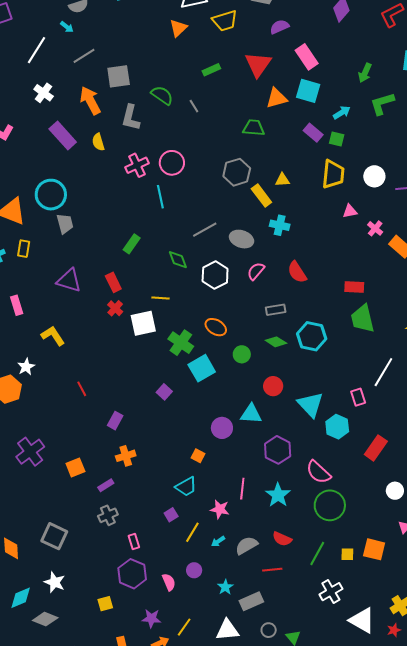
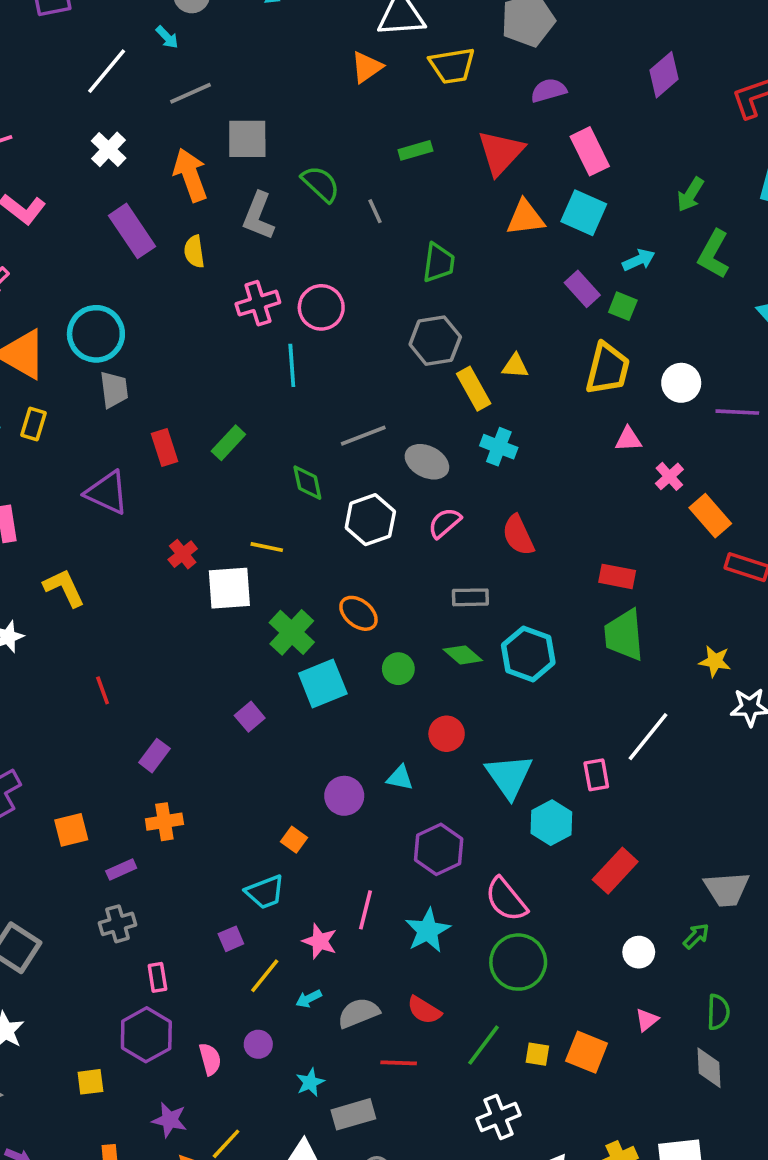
green L-shape: (382, 104) -> (714, 254), turned -52
green trapezoid: (254, 128) -> (439, 263), moved, turned 85
red rectangle: (113, 282) -> (165, 447), moved
cyan triangle: (251, 414) -> (400, 778), size x0.7

